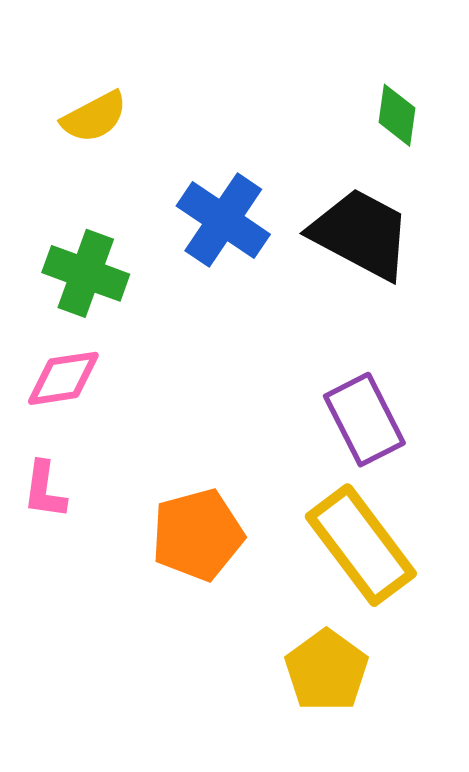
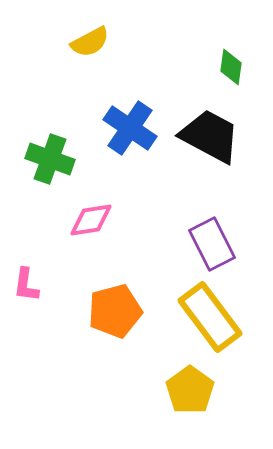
yellow semicircle: (94, 117) -> (90, 42), moved
pink diamond: (63, 378) -> (91, 220), moved

